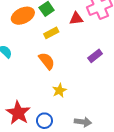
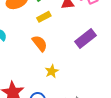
purple rectangle: (95, 56) -> (85, 38), size x1.5

